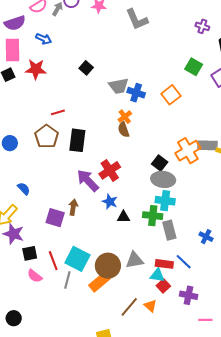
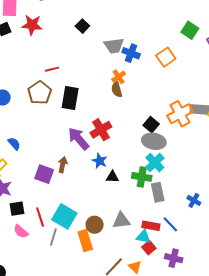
cyan cross: (165, 201) -> (155, 163), turned 36
brown circle: (108, 266) -> (95, 225), size x0.7
orange rectangle: (99, 282) -> (85, 241), turned -70

